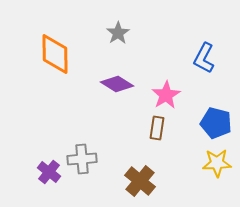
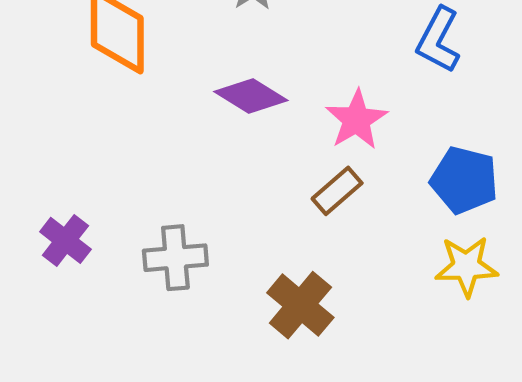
brown rectangle: (157, 128) -> (337, 191), turned 40
purple cross: (49, 172) -> (65, 240), moved

